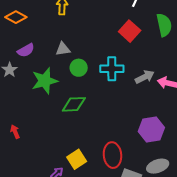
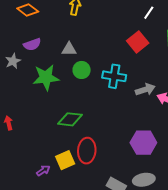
green diamond: (74, 104) -> (70, 119), moved
red ellipse: (112, 155) -> (87, 151), moved

